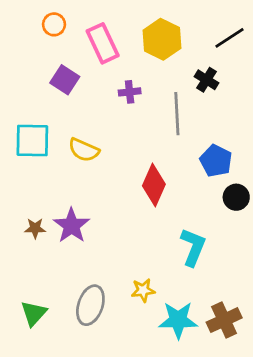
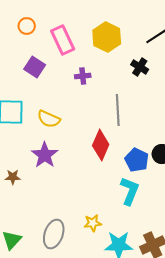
gray line: (177, 114) -> (118, 110), moved
blue pentagon: (216, 161) -> (137, 160), moved
purple star: (72, 226) -> (45, 155), moved

